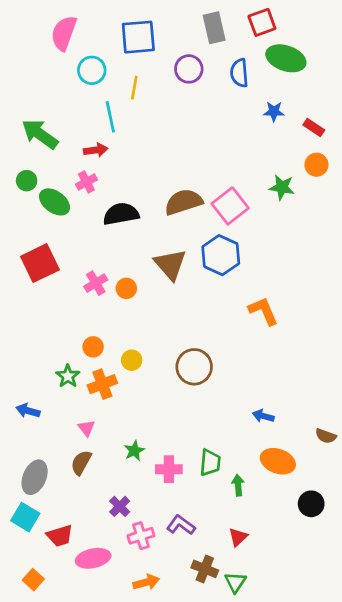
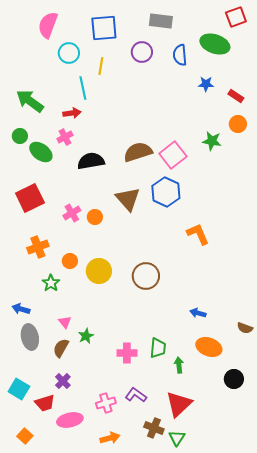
red square: (262, 22) -> (236, 17), moved
gray rectangle: (214, 28) -> (161, 21), turned -70
yellow circle: (132, 360) -> (99, 271), size x1.6
orange cross: (102, 384) -> (38, 247), moved
green star: (134, 451) -> (86, 336), moved
gray ellipse: (35, 477) -> (30, 337), moved, turned -35
purple cross: (120, 506) -> (63, 381), moved
red triangle: (238, 537) -> (179, 404), size x1.8

